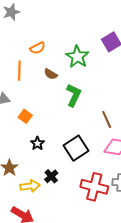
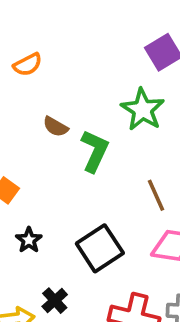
green star: (77, 57) -> (143, 110), moved
brown semicircle: (51, 74) -> (55, 127), moved

